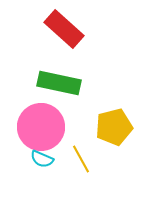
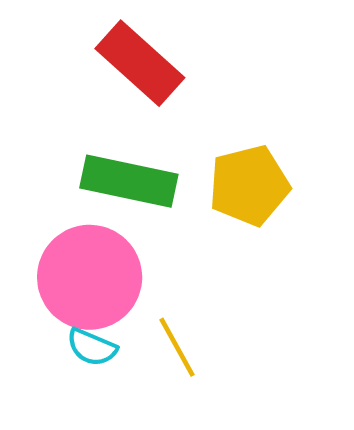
yellow pentagon: (114, 127) -> (249, 185), moved

